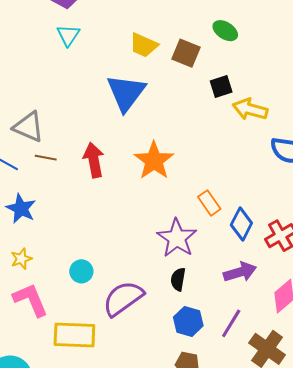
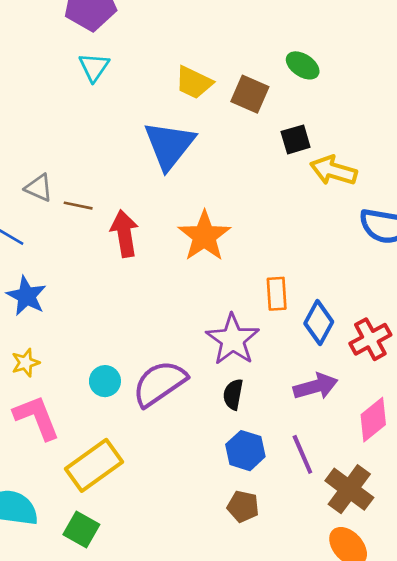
gray triangle: (29, 127) -> (39, 188), size x0.7
brown line: (46, 158) -> (78, 206), moved
orange rectangle: (209, 203) -> (277, 294), turned 30
purple semicircle: (123, 298) -> (160, 383), moved
purple line: (231, 323) -> (302, 454), turned -56
yellow rectangle: (74, 335) -> (94, 465), turned -39

